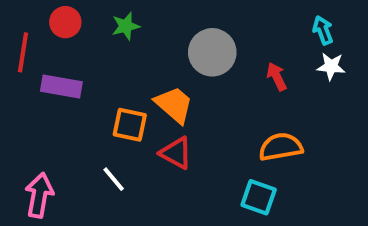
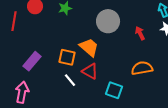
purple rectangle: (61, 87) -> (32, 61), moved, turned -60
white line: (114, 179) -> (70, 80), moved
cyan square: (259, 197) -> (114, 90), moved

